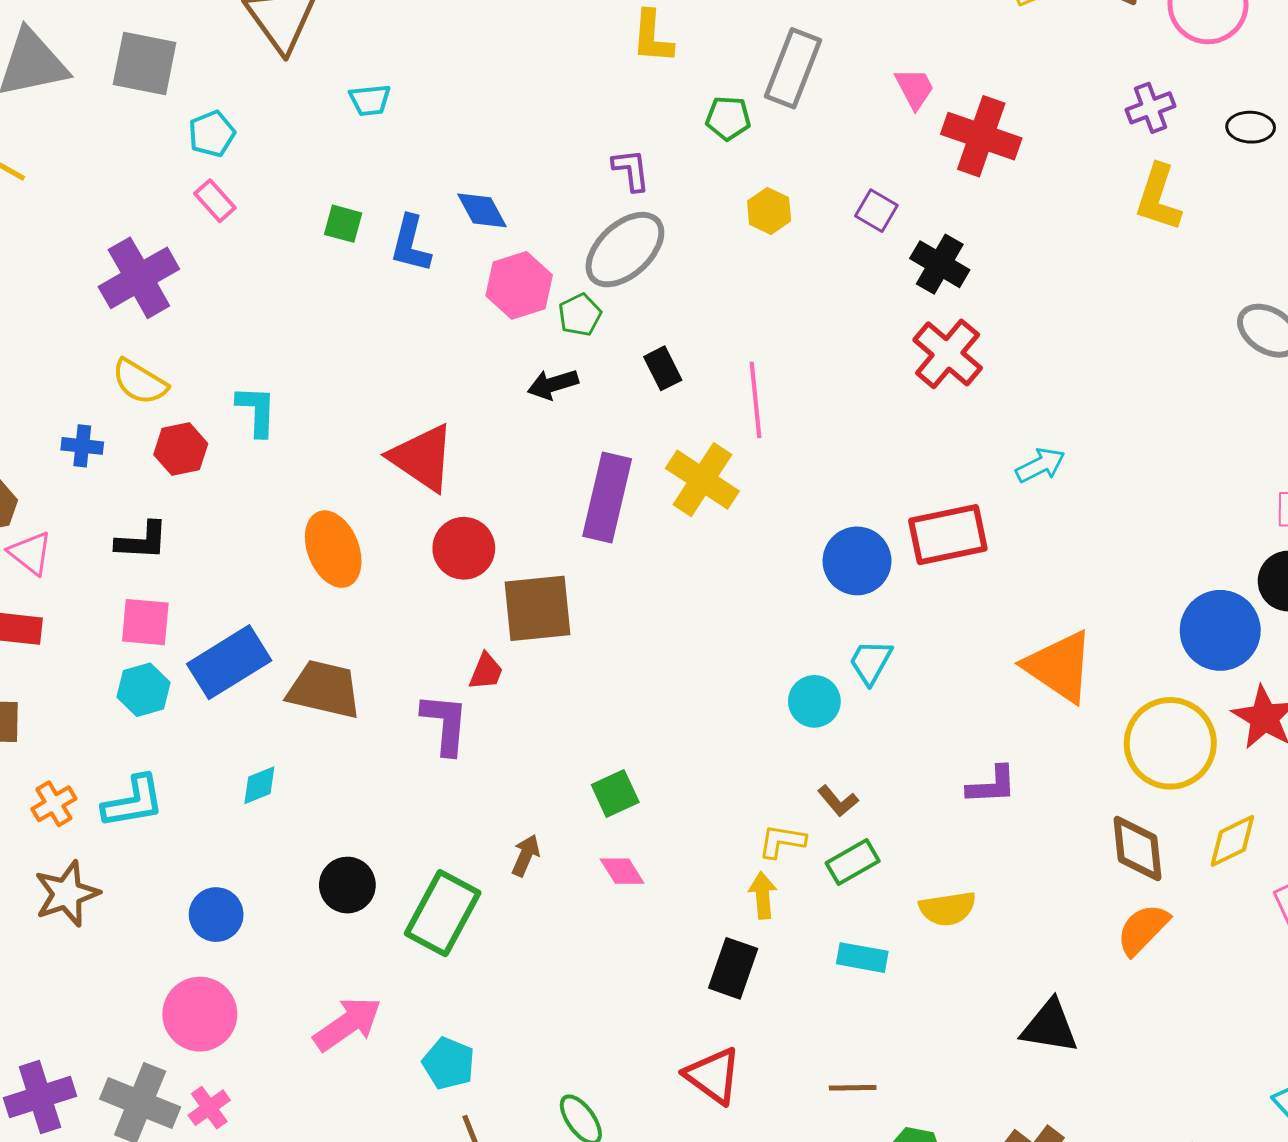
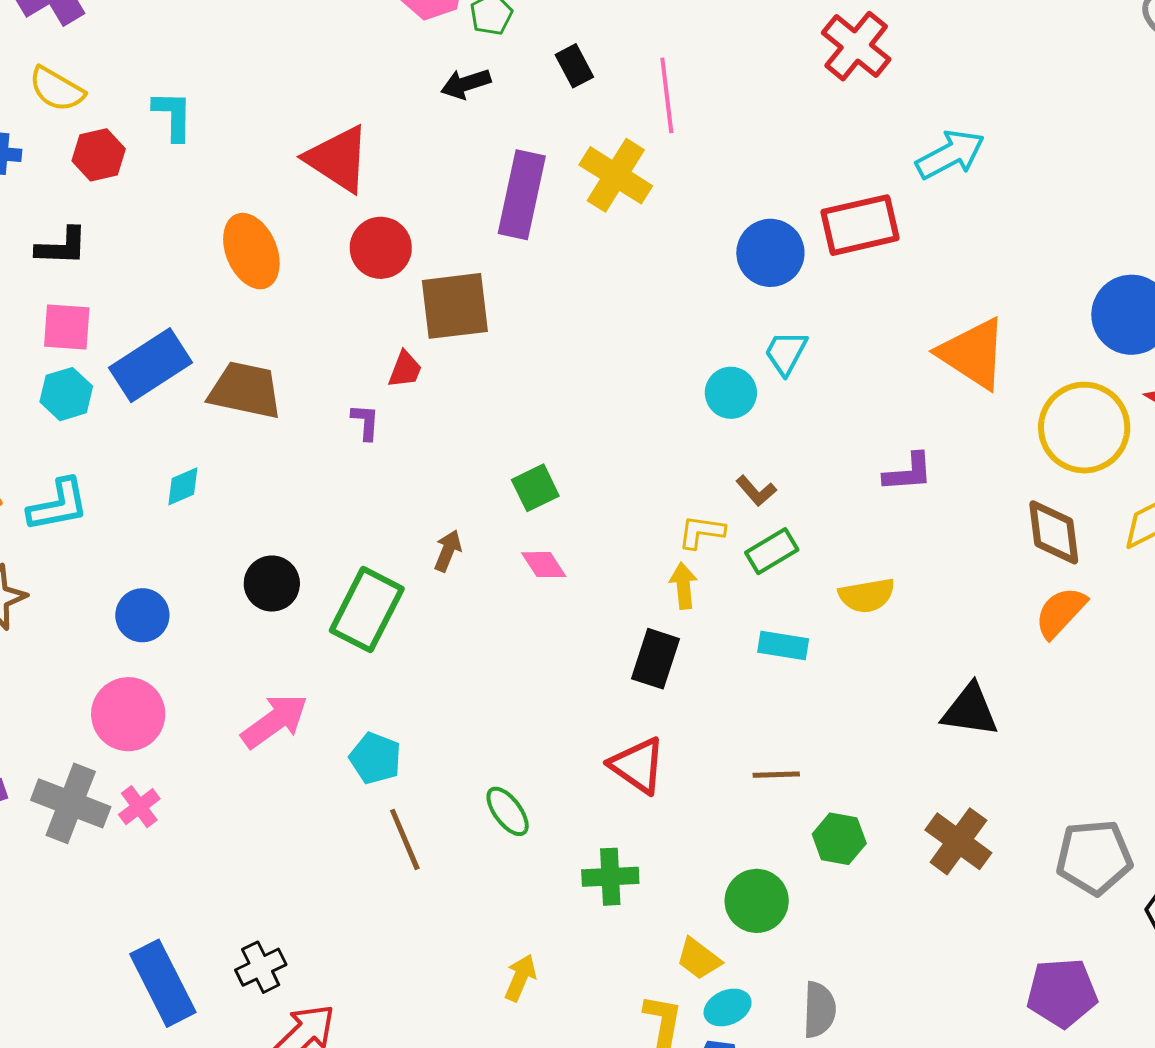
cyan arrow: (1040, 465) -> (950, 155), size x1.4
purple L-shape: (445, 724) -> (365, 422), size x0.6

